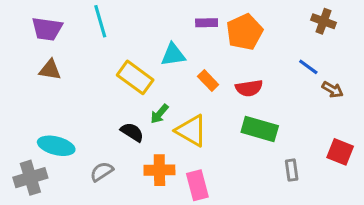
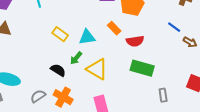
cyan triangle: (173, 55) -> (87, 37), moved
yellow rectangle: (135, 77) -> (60, 34), size x0.7
orange rectangle: (208, 80) -> (114, 28), moved
orange cross: (159, 170) -> (63, 97), moved, turned 30

